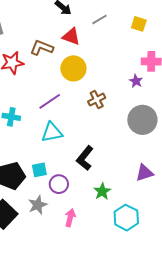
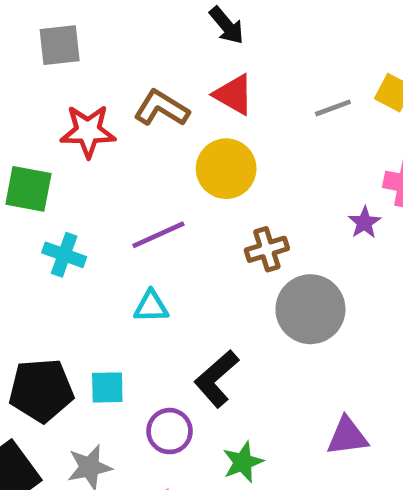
gray line: (100, 19) -> (333, 108), moved
gray circle: (142, 120) -> (310, 309), moved
cyan triangle: (52, 132) -> (151, 306), size x0.7
purple circle: (59, 184) -> (170, 431), moved

